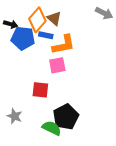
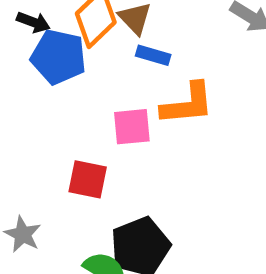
blue rectangle: (46, 35) -> (153, 55), moved
orange L-shape: (64, 45) -> (187, 104), moved

